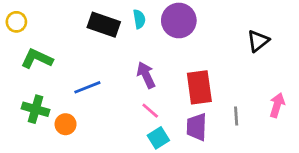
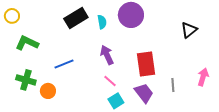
cyan semicircle: (139, 19) -> (102, 22), moved
black rectangle: (104, 25) -> (76, 18), turned -50
purple trapezoid: (197, 127) -> (144, 93), turned 140

